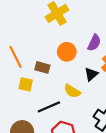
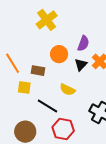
black triangle: (91, 74) -> (81, 65), moved
black line: (49, 107) -> (48, 106), turned 60

